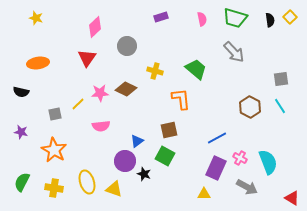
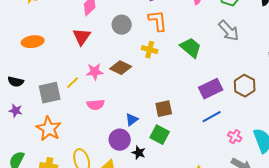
black semicircle: (21, 92) -> (16, 82), moved
orange L-shape: (181, 99) -> (158, 21), moved
gray square: (55, 114) -> (50, 93), size x1.6
purple rectangle: (216, 168) -> (211, 89), moved, turned 40

